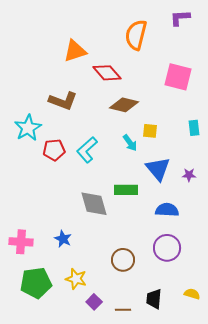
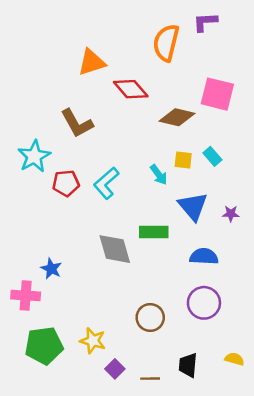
purple L-shape: (180, 18) -> (205, 22), moved
brown L-shape: (63, 101) -> (77, 123), turned 40
brown diamond: (124, 105) -> (177, 117), moved
cyan rectangle: (194, 128) -> (212, 156), moved, turned -35
blue star: (63, 239) -> (51, 269), moved

